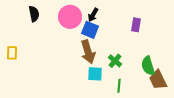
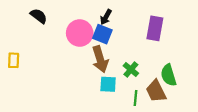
black semicircle: (34, 14) -> (39, 16), turned -42
pink circle: (70, 17) -> (80, 33), moved
purple rectangle: (136, 25) -> (155, 28), size x1.5
brown trapezoid: (158, 80) -> (156, 91), moved

